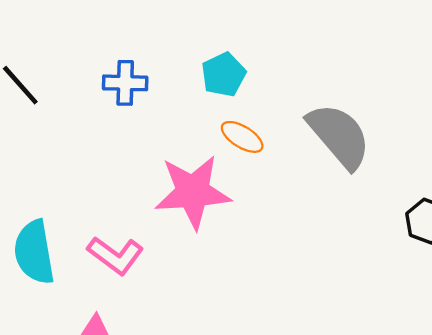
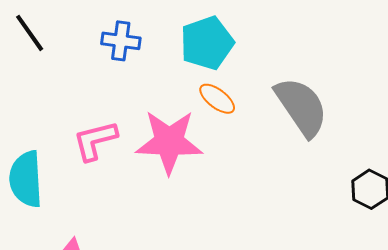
cyan pentagon: (224, 75) -> (207, 43), size x1.4
pink L-shape: (116, 255) -> (95, 140), moved, turned 123

